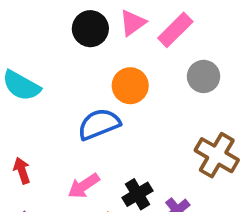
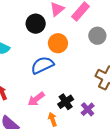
black circle: (90, 29) -> (36, 24), moved

